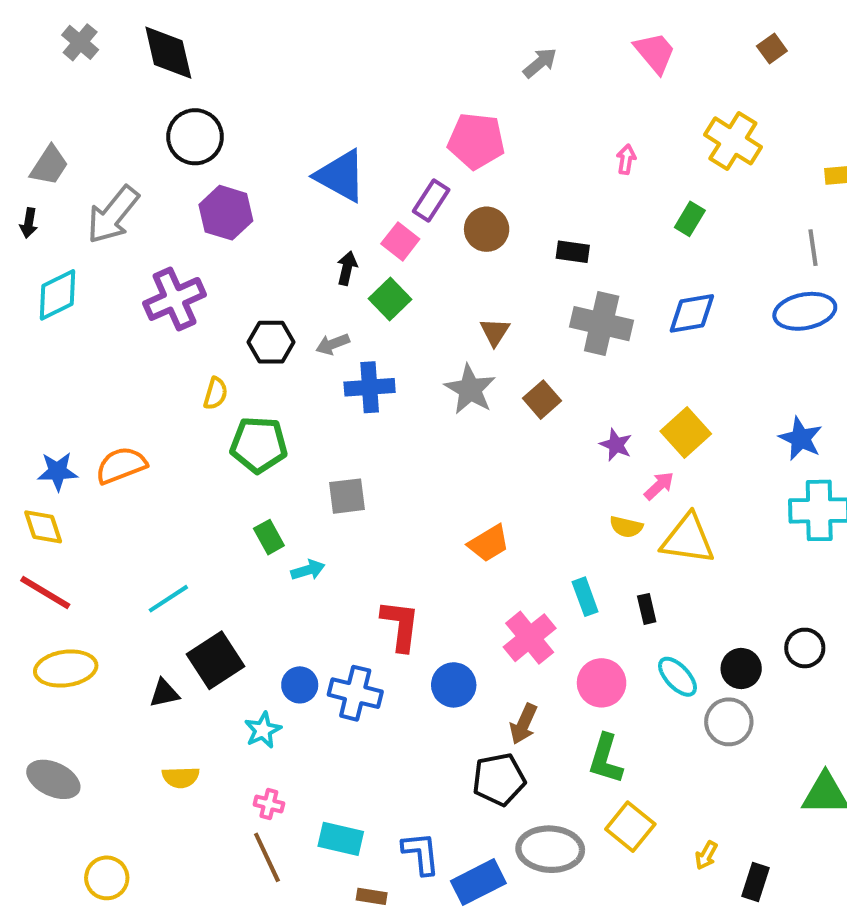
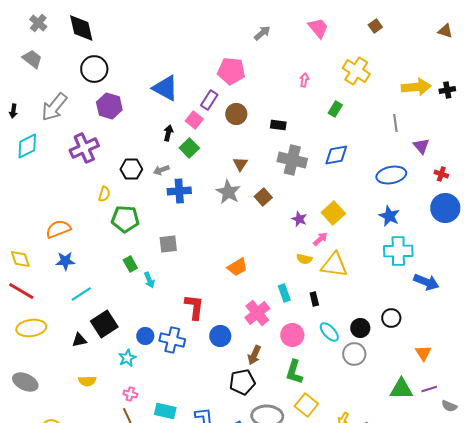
gray trapezoid: (49, 166) -> (32, 59), moved, turned -85
blue ellipse: (805, 311) -> (391, 175), moved
blue star: (57, 471) -> (65, 261), moved
cyan arrow: (308, 570) -> (149, 280), turned 84

